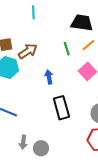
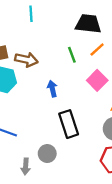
brown arrow: (28, 51) -> (26, 60), turned 48
gray circle: (41, 148) -> (47, 154), moved

